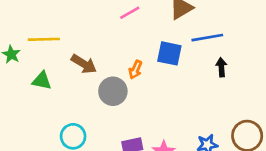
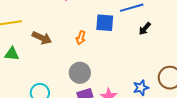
black arrow: (221, 67) -> (145, 29), turned -128
gray circle: (113, 91) -> (80, 73), moved

